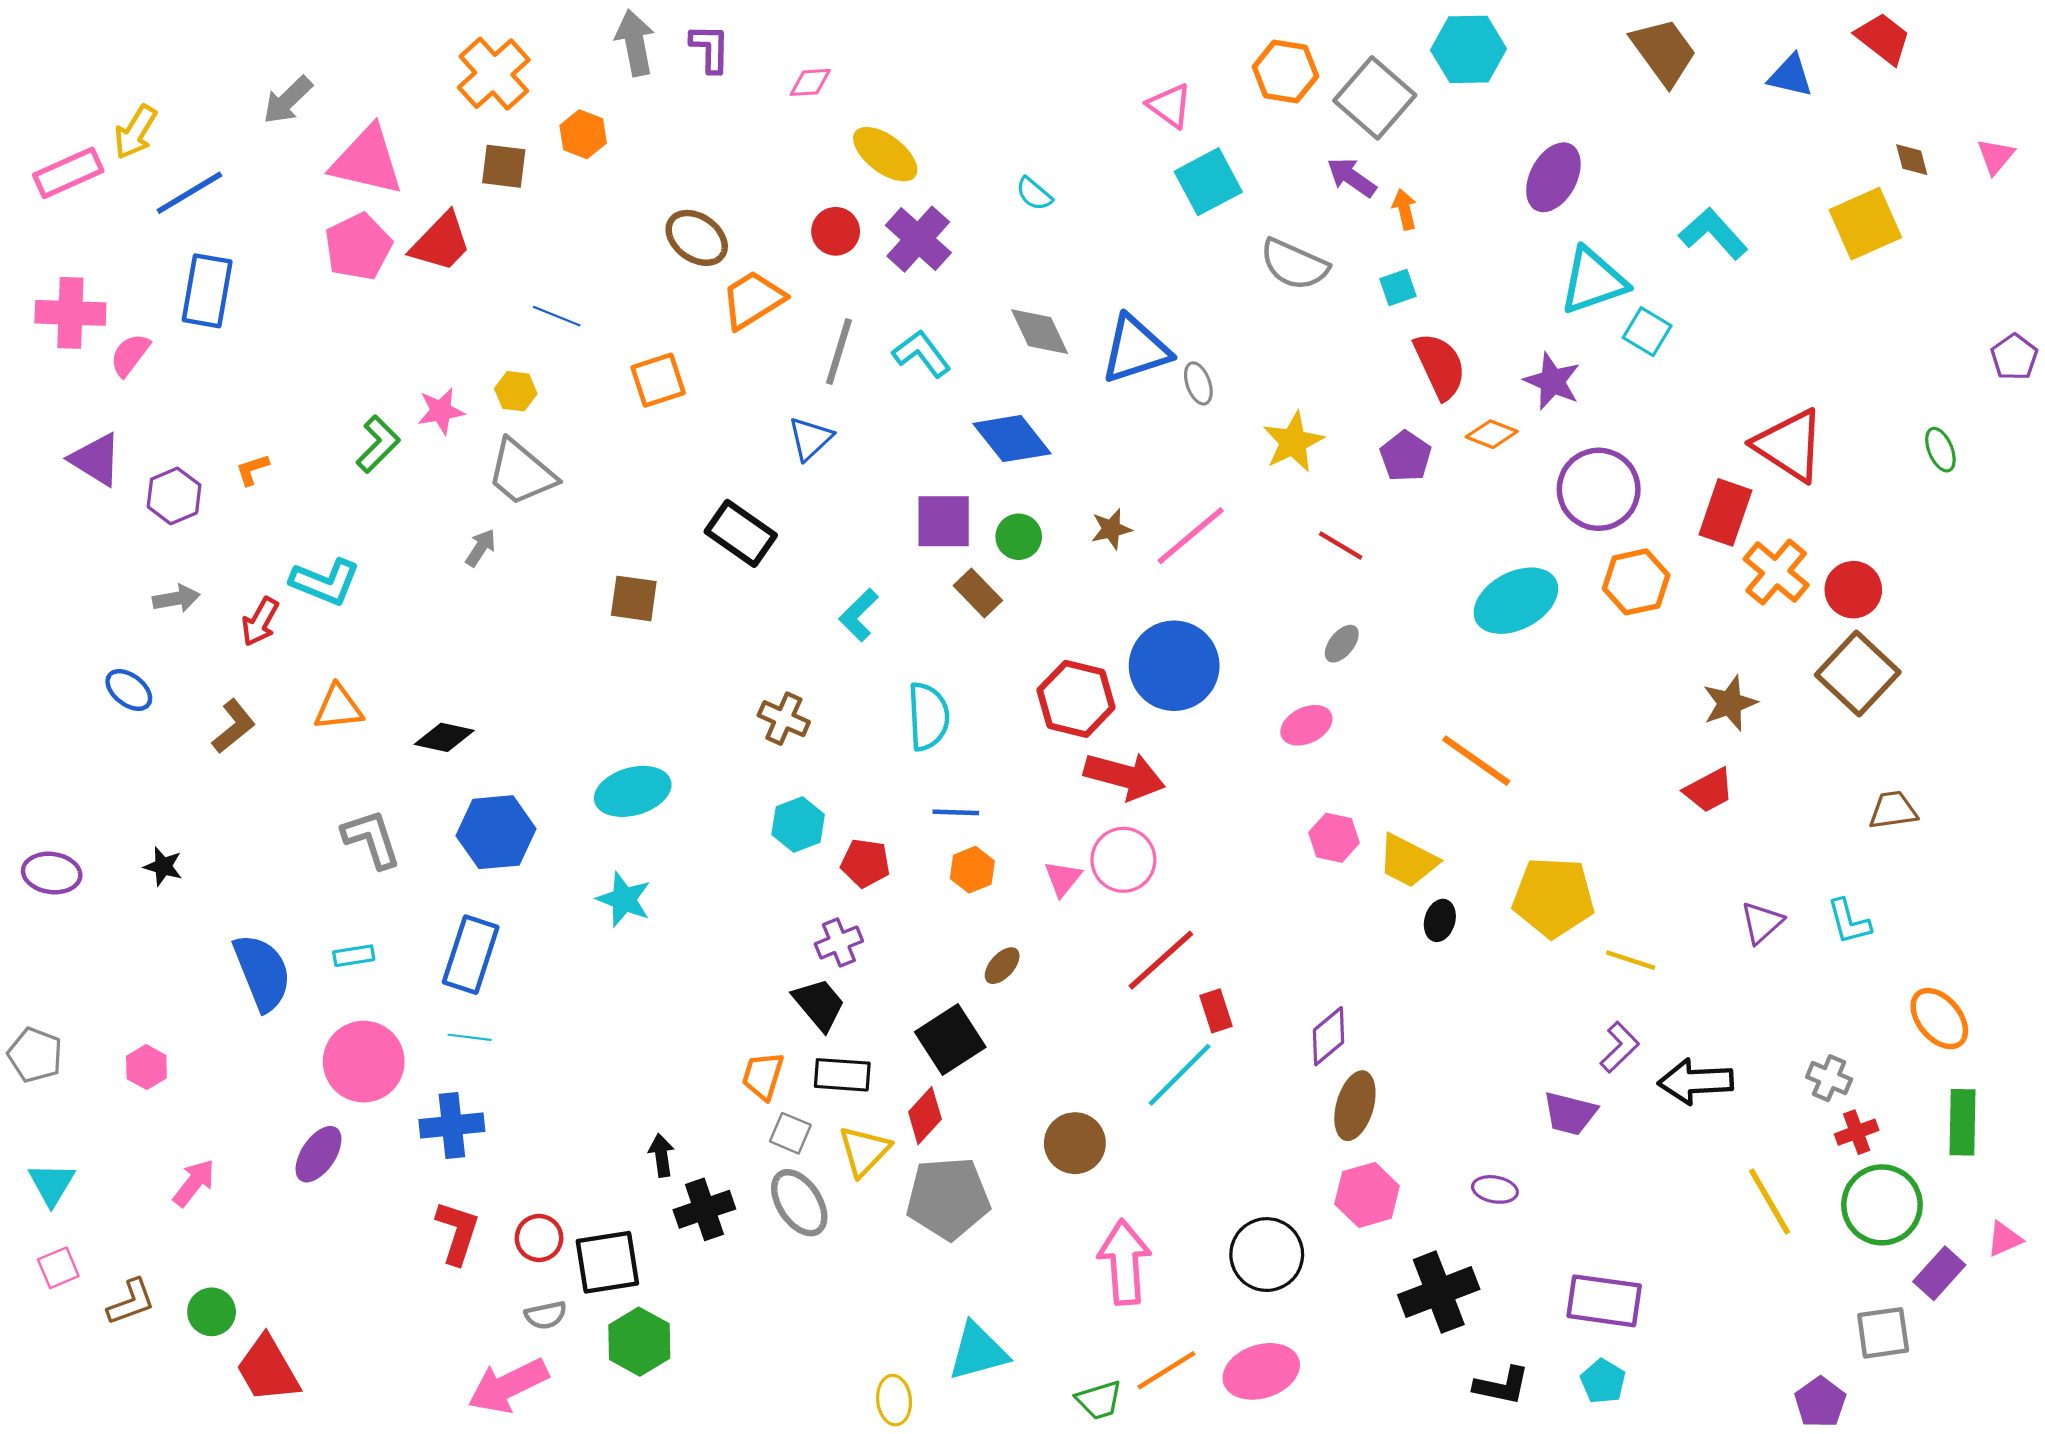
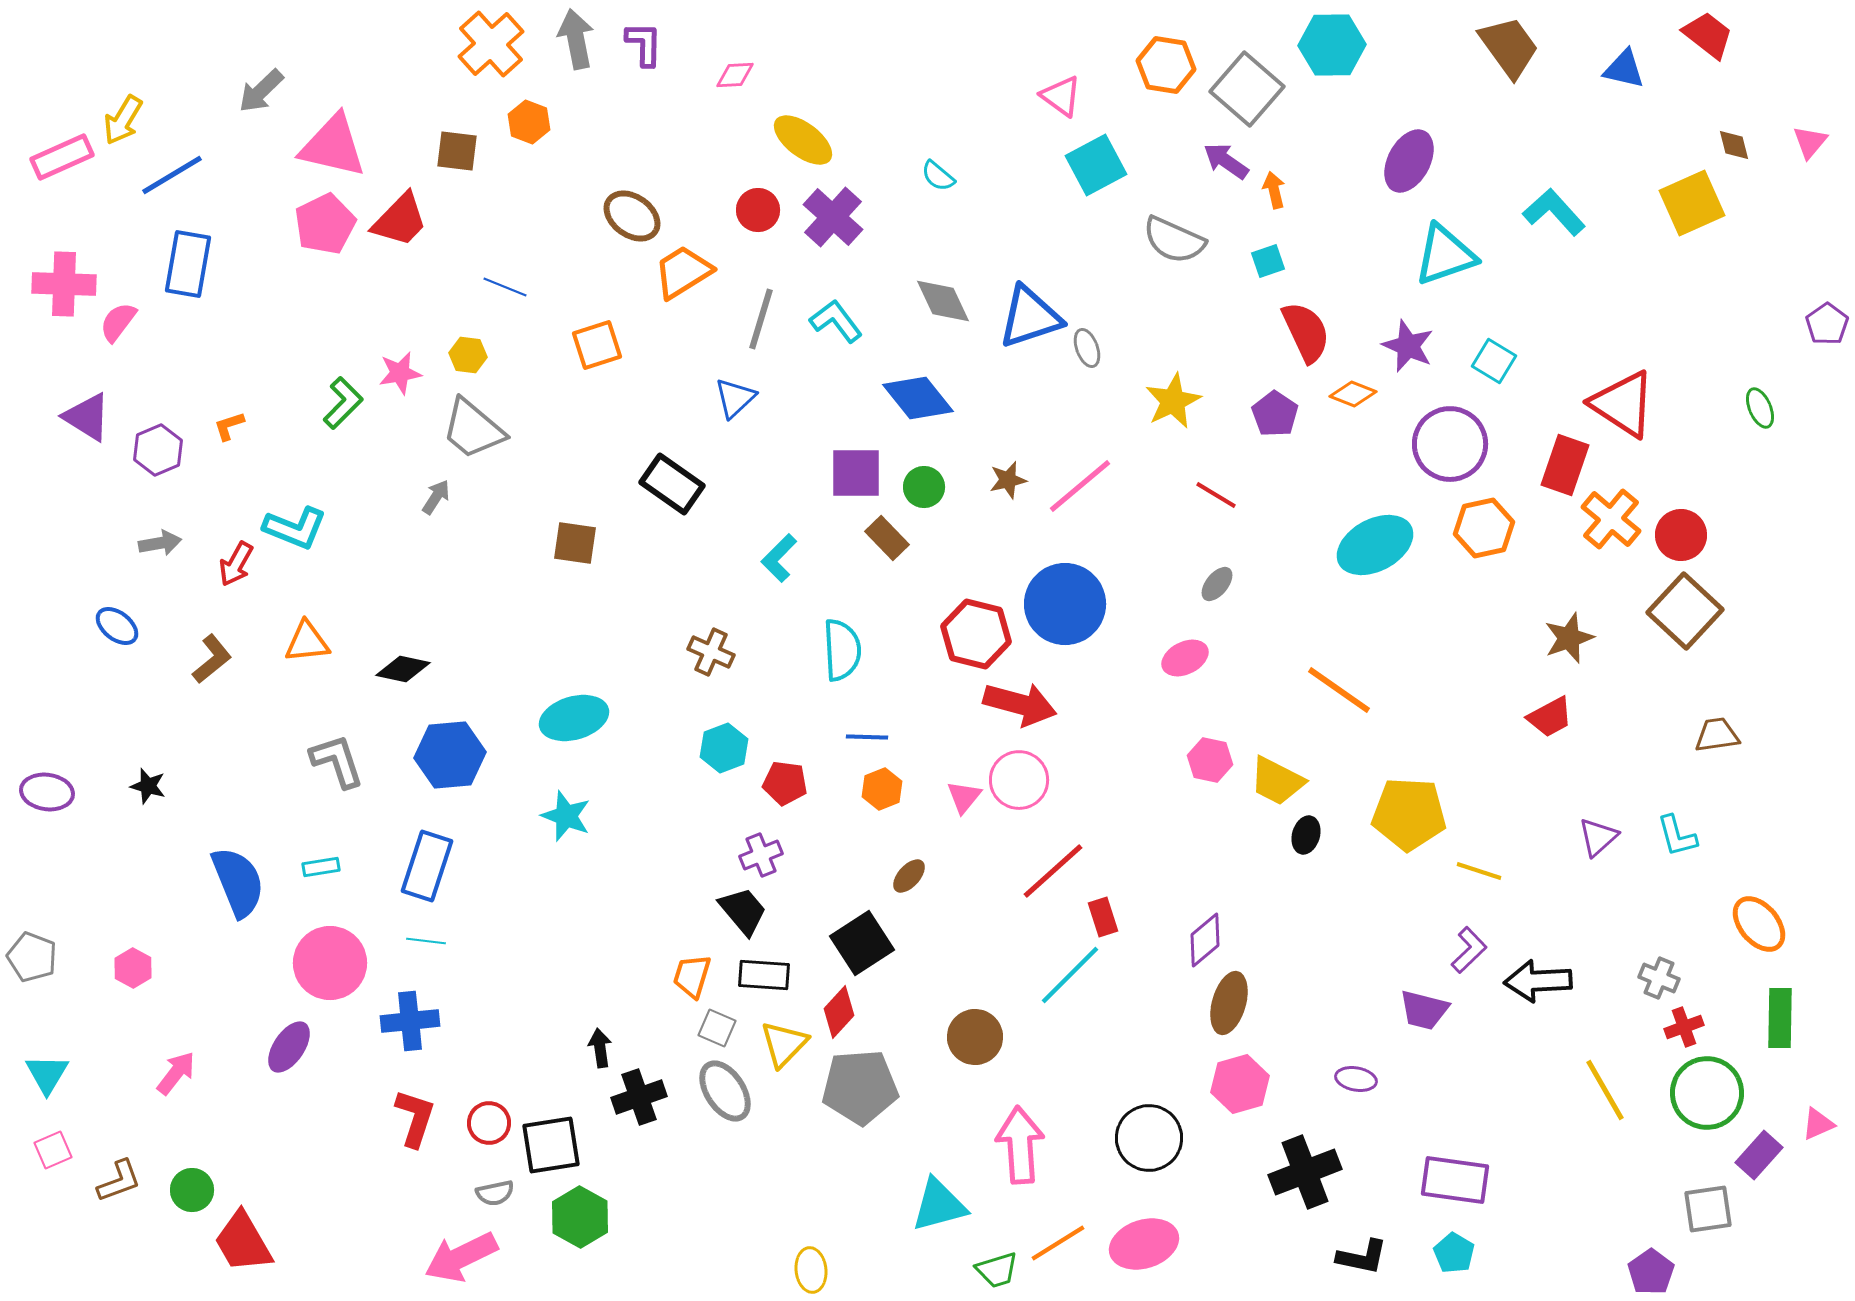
orange cross: (494, 74) -> (491, 44), moved
cyan square: (1647, 332) -> (1494, 361), moved
cyan triangle: (978, 1352) -> (939, 1205), moved

